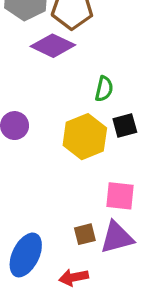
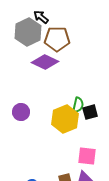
green semicircle: (104, 89) -> (78, 105), moved

